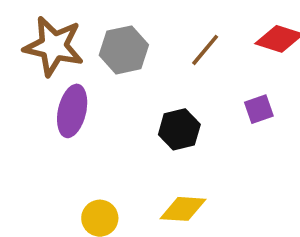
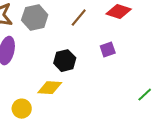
yellow diamond: (183, 209) -> (50, 88), moved

